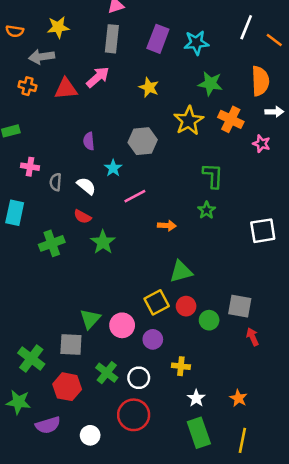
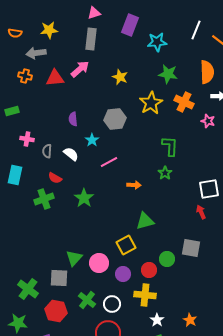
purple rectangle: (158, 39) -> (130, 25), moved
red semicircle: (82, 217) -> (55, 178), moved
red circle: (186, 306) -> (149, 270), moved
red arrow: (253, 337) -> (201, 212), moved
yellow cross: (181, 366) -> (145, 295), size x1.5

